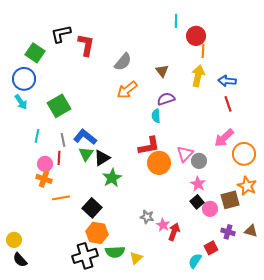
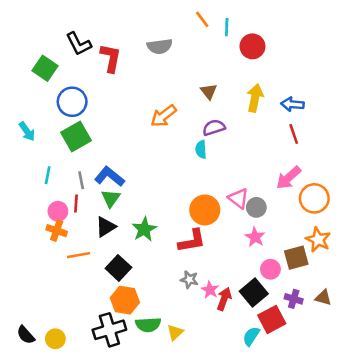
black L-shape: (61, 34) -> (79, 44), turned -105
orange line: (203, 51) -> (202, 19), moved, turned -40
gray semicircle: (123, 62) -> (160, 46), moved, turned 42
blue circle: (24, 79) -> (72, 102), moved
red L-shape: (149, 146) -> (192, 241), moved
pink triangle: (185, 154) -> (238, 198), turned -36
black triangle: (102, 158) -> (106, 227), moved
black square: (197, 202) -> (254, 292), moved, size x1.5
yellow circle: (14, 240) -> (55, 339), moved
red square: (211, 248) -> (272, 319), size x1.5

